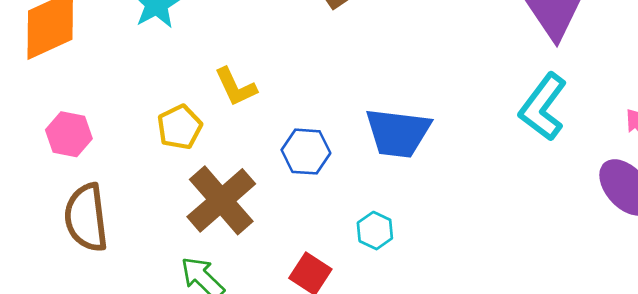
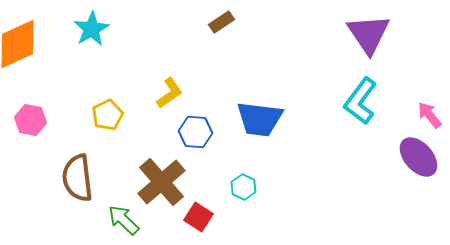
yellow L-shape: (236, 87) -> (170, 93), moved, turned -100
brown cross: (221, 200) -> (162, 182), moved
brown semicircle: (86, 218) -> (78, 178), moved

